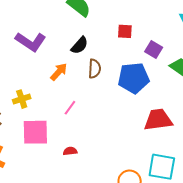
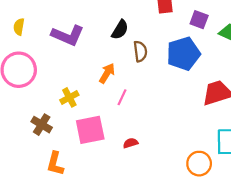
orange arrow: (59, 72) -> (107, 73), moved

